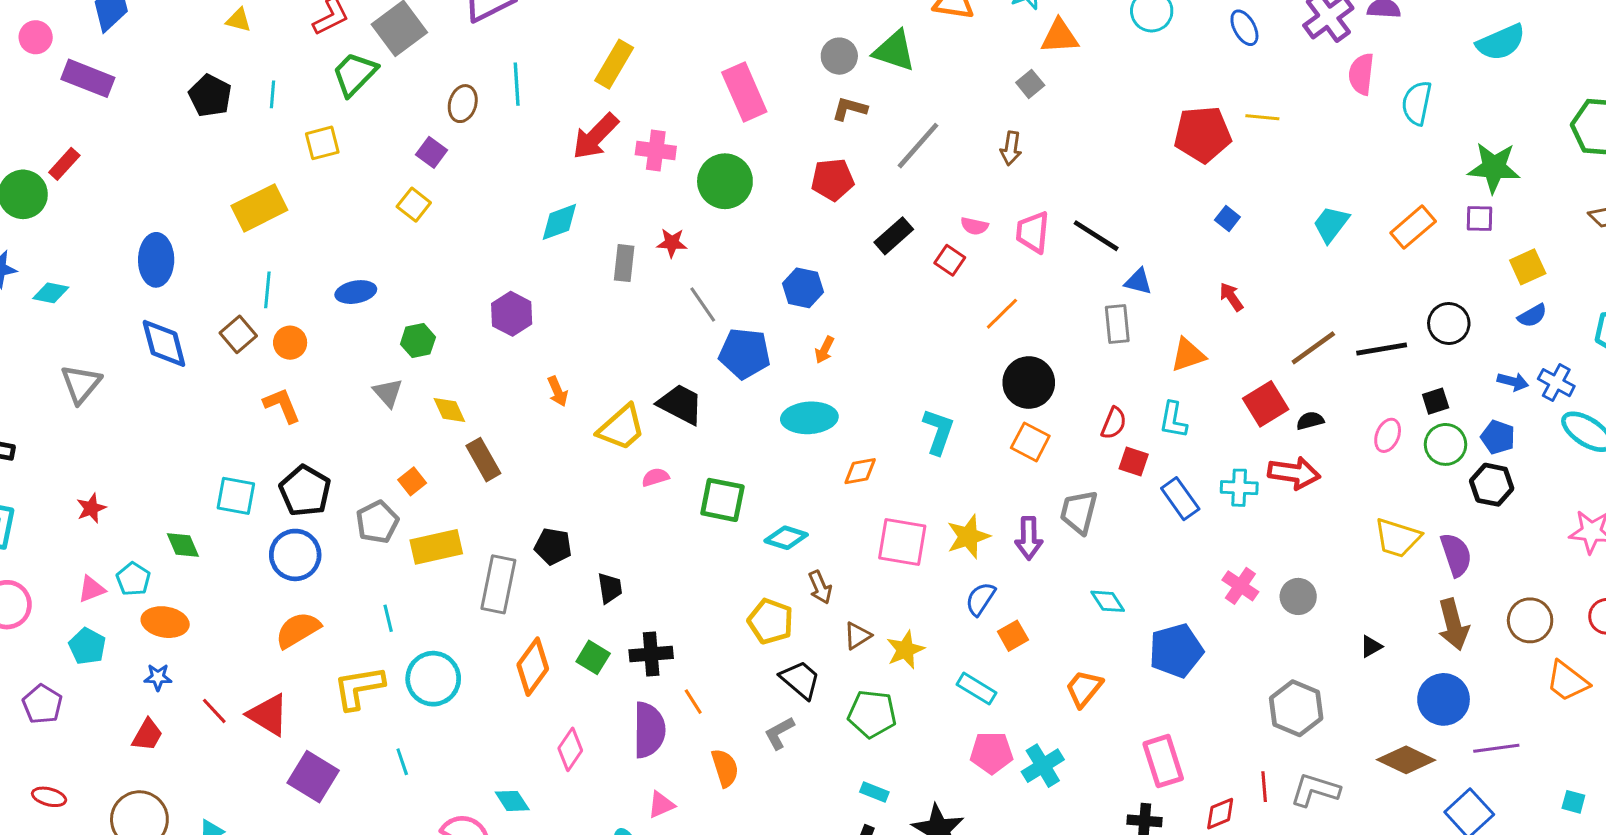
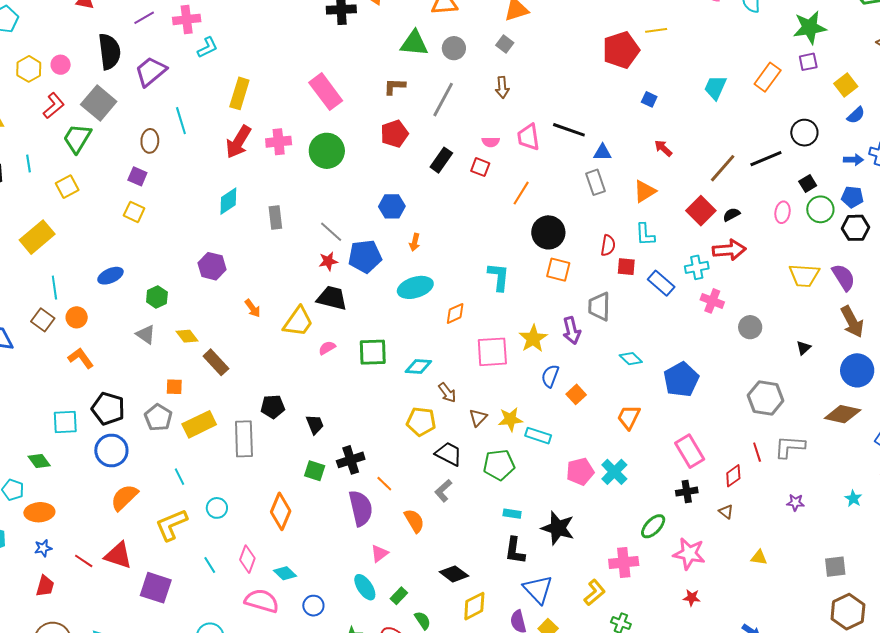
gray circle: (839, 56) -> (454, 48), moved
red star: (672, 243) -> (328, 261), moved
orange square: (412, 481) -> (174, 387), turned -36
pink cross: (1240, 586) -> (712, 301), moved
yellow star: (905, 650) -> (510, 419), turned 30
orange diamond: (533, 667) -> (281, 511), moved
cyan circle: (433, 679) -> (217, 508), size x0.6
cyan rectangle: (977, 689) -> (538, 436), moved
pink diamond: (570, 749) -> (247, 559), moved

